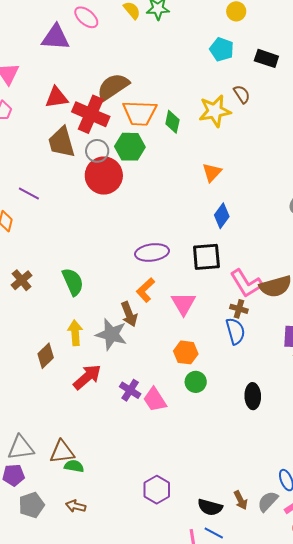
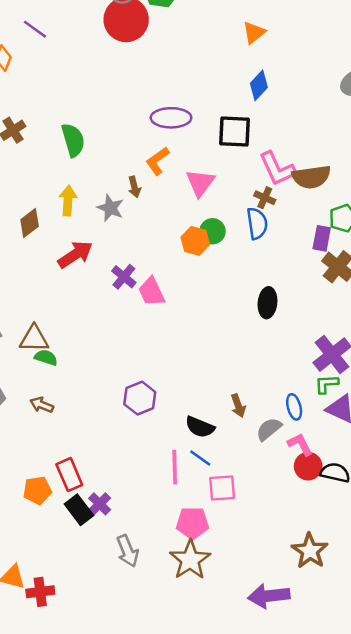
brown arrow: (129, 314) -> (134, 187), size x0.7
gray star: (111, 334) -> (110, 208), size x0.7
green circle: (196, 382) -> (213, 231), moved
brown arrow: (241, 500) -> (238, 406), moved

